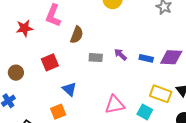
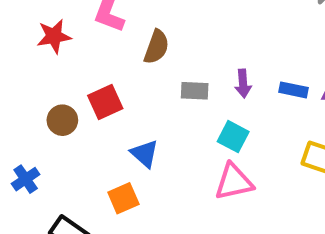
purple arrow: (120, 55) -> (243, 84), turned -136
brown circle: (16, 73) -> (62, 120), moved
cyan square: (145, 112) -> (233, 137), moved

